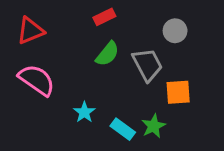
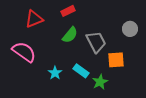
red triangle: (31, 31) -> (34, 19), moved
gray circle: (175, 31) -> (130, 29), moved
cyan rectangle: (123, 129) -> (81, 71), moved

